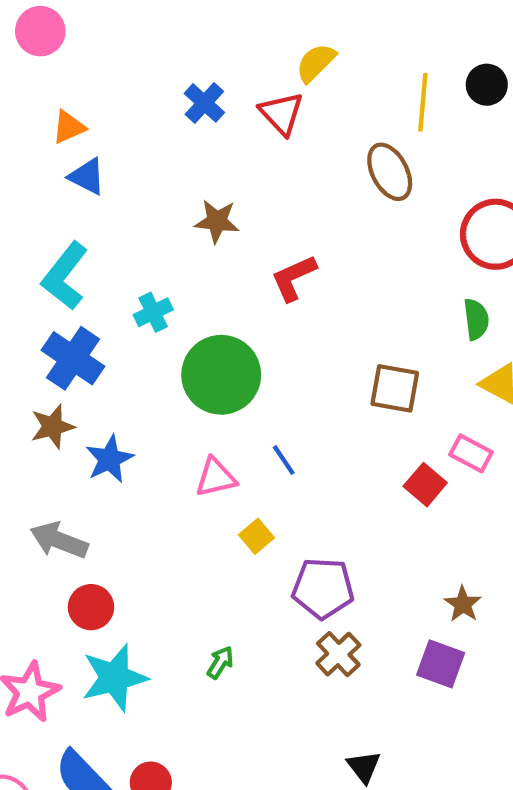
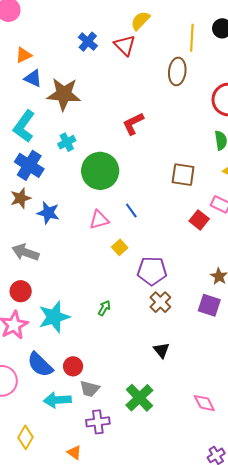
brown ellipse: (390, 172) -> (177, 71), turned 36
brown star: (217, 221) -> (64, 94), moved, size x1.6
blue star: (110, 459) -> (48, 213), turned -30
red circle: (91, 607) -> (21, 291), moved
black triangle: (364, 767) -> (161, 350), moved

